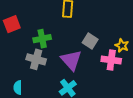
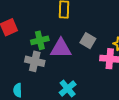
purple triangle: (71, 60) -> (61, 48), moved, turned -45

